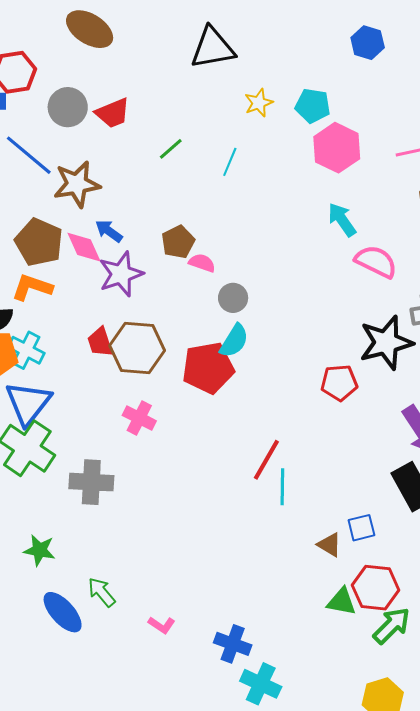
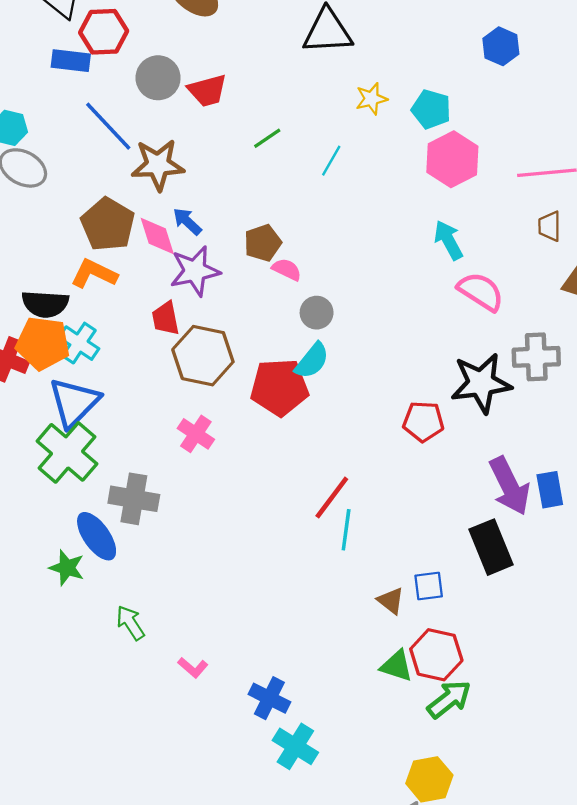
red trapezoid: (100, 342) -> (166, 318), moved
blue ellipse: (63, 612) -> (97, 536), moved

